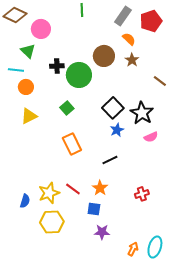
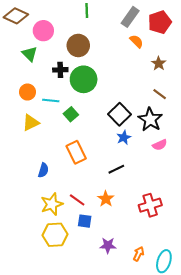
brown circle: (104, 56) -> (78, 45), moved
brown star: (132, 60) -> (159, 63), moved
cyan line: (16, 70) -> (51, 100), moved
brown line: (160, 81) -> (160, 94), moved
red cross: (142, 194) -> (150, 205), size x1.5
blue semicircle: (25, 201) -> (43, 170), moved
blue square: (94, 209) -> (85, 221), moved
orange arrow: (133, 249) -> (139, 254), moved

